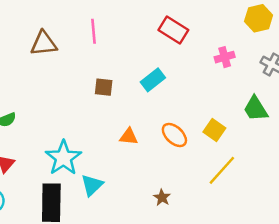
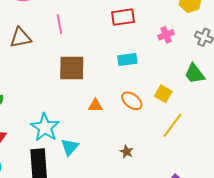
red rectangle: (173, 30) -> (123, 17), turned -35
cyan rectangle: (153, 80) -> (127, 59), moved, turned 36
brown square: (104, 87) -> (72, 68), size x1.8

